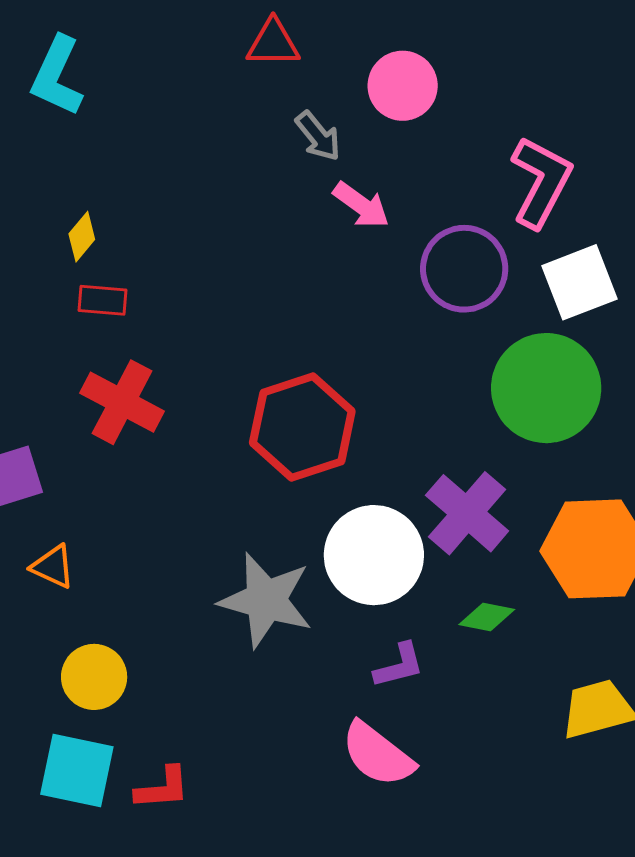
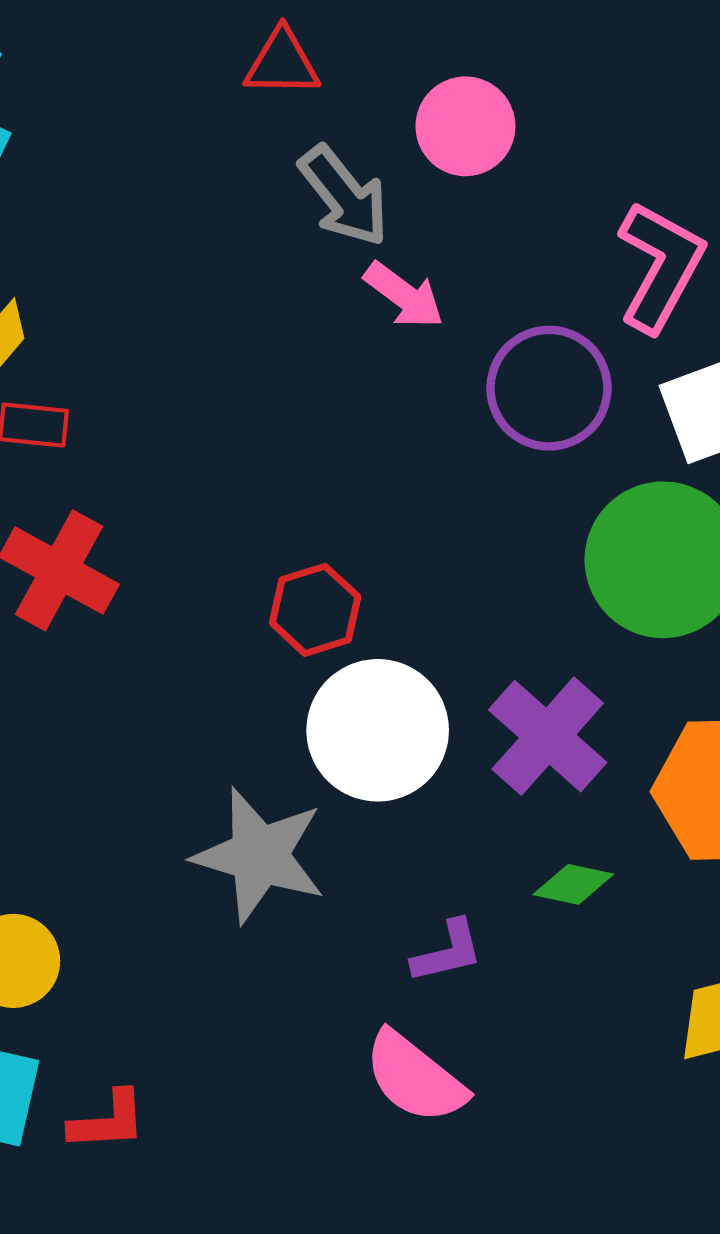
gray arrow: (318, 136) -> (344, 196), size x1.4
red hexagon: (302, 427) -> (315, 610), size x0.6
white circle: (374, 555) -> (378, 730), moved

